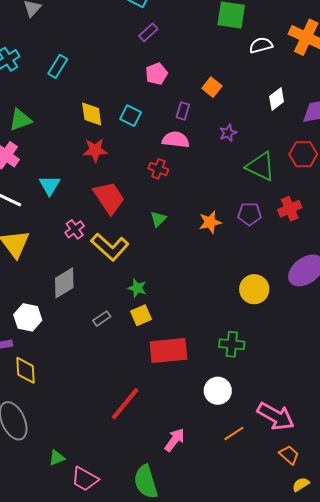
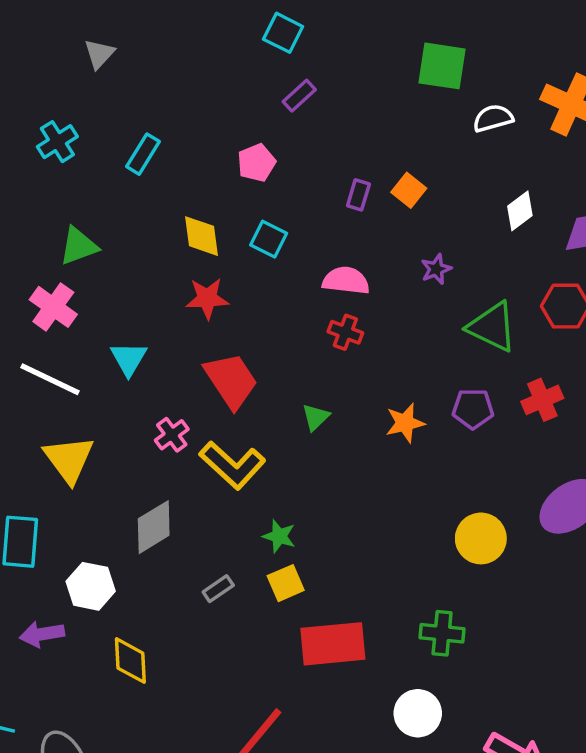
pink pentagon: (157, 74) -> (256, 163), moved
purple rectangle: (183, 111) -> (358, 195), moved
red cross: (158, 169) -> (345, 332), moved
yellow diamond: (25, 370) -> (130, 661), moved

